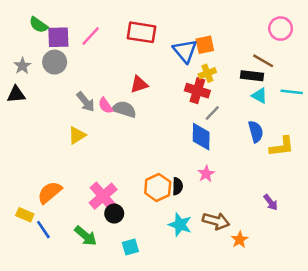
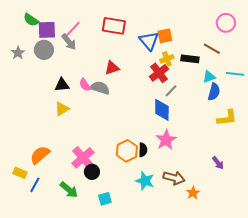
black rectangle: (252, 76) -> (190, 59), moved
red cross: (197, 91) -> (159, 73), turned 36
black triangle: (16, 94) -> (62, 85), moved
cyan triangle: (259, 96) -> (209, 77), turned -48
gray arrow: (86, 102) -> (69, 42), moved
blue semicircle: (256, 132) -> (214, 92), moved, turned 30
pink star: (206, 174) -> (166, 140), size x1.5
blue line: (43, 230) -> (35, 185), turned 63

